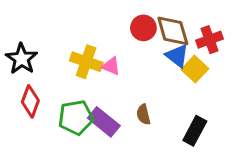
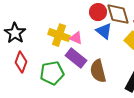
blue triangle: (177, 56) -> (104, 31), moved
brown semicircle: (143, 115) -> (98, 71), size x1.6
purple rectangle: (104, 122) -> (76, 58), moved

